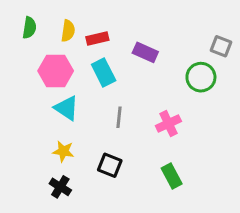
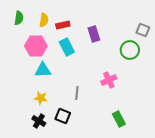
purple rectangle: (145, 52) -> (94, 34), turned 49
cyan triangle: (66, 108) -> (43, 70), turned -36
gray line: (119, 117) -> (77, 93), moved
black square: (110, 165) -> (63, 116), moved
green rectangle: (172, 176) -> (119, 119), moved

